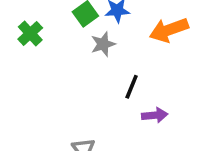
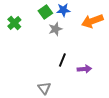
black line: (132, 87) -> (62, 60), moved

